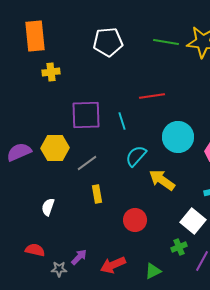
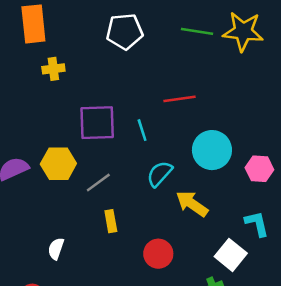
white semicircle: (48, 207) -> (56, 249), moved

